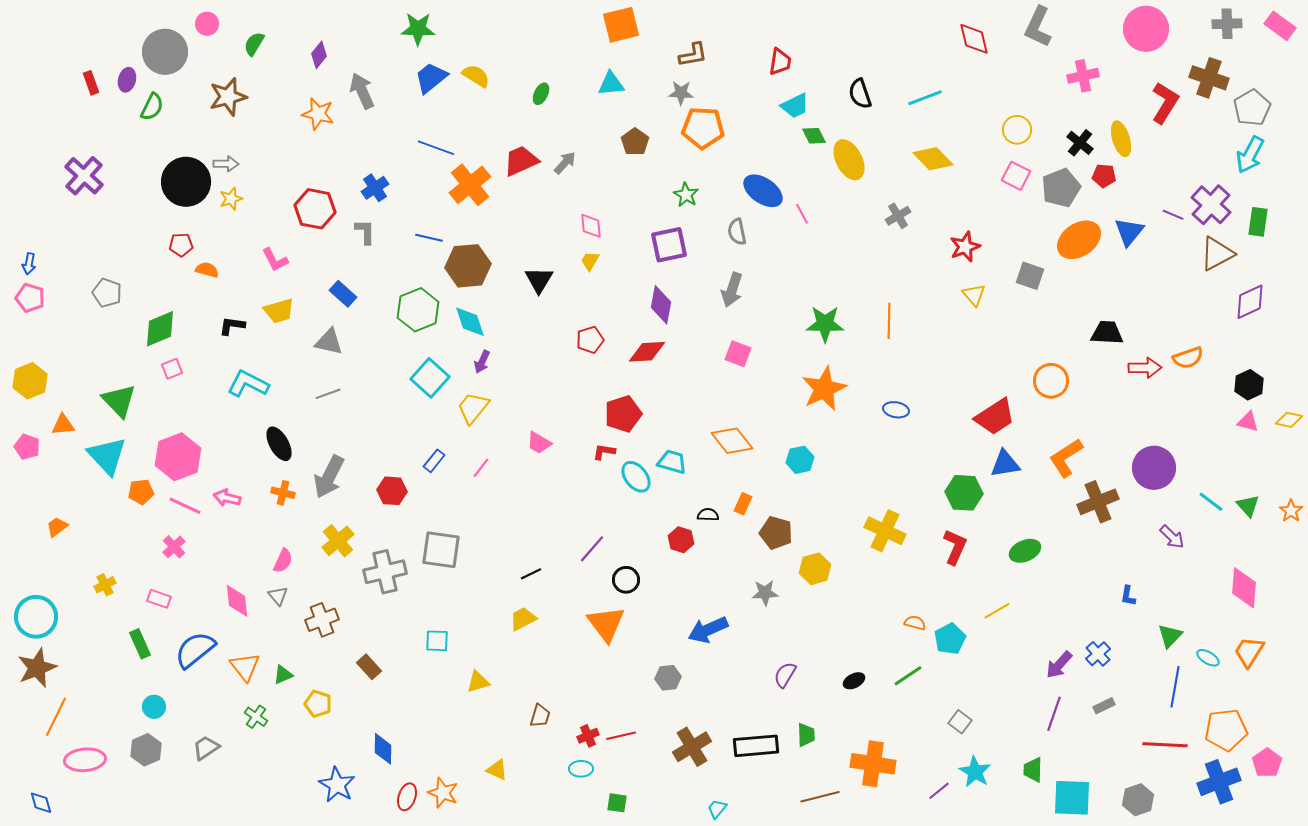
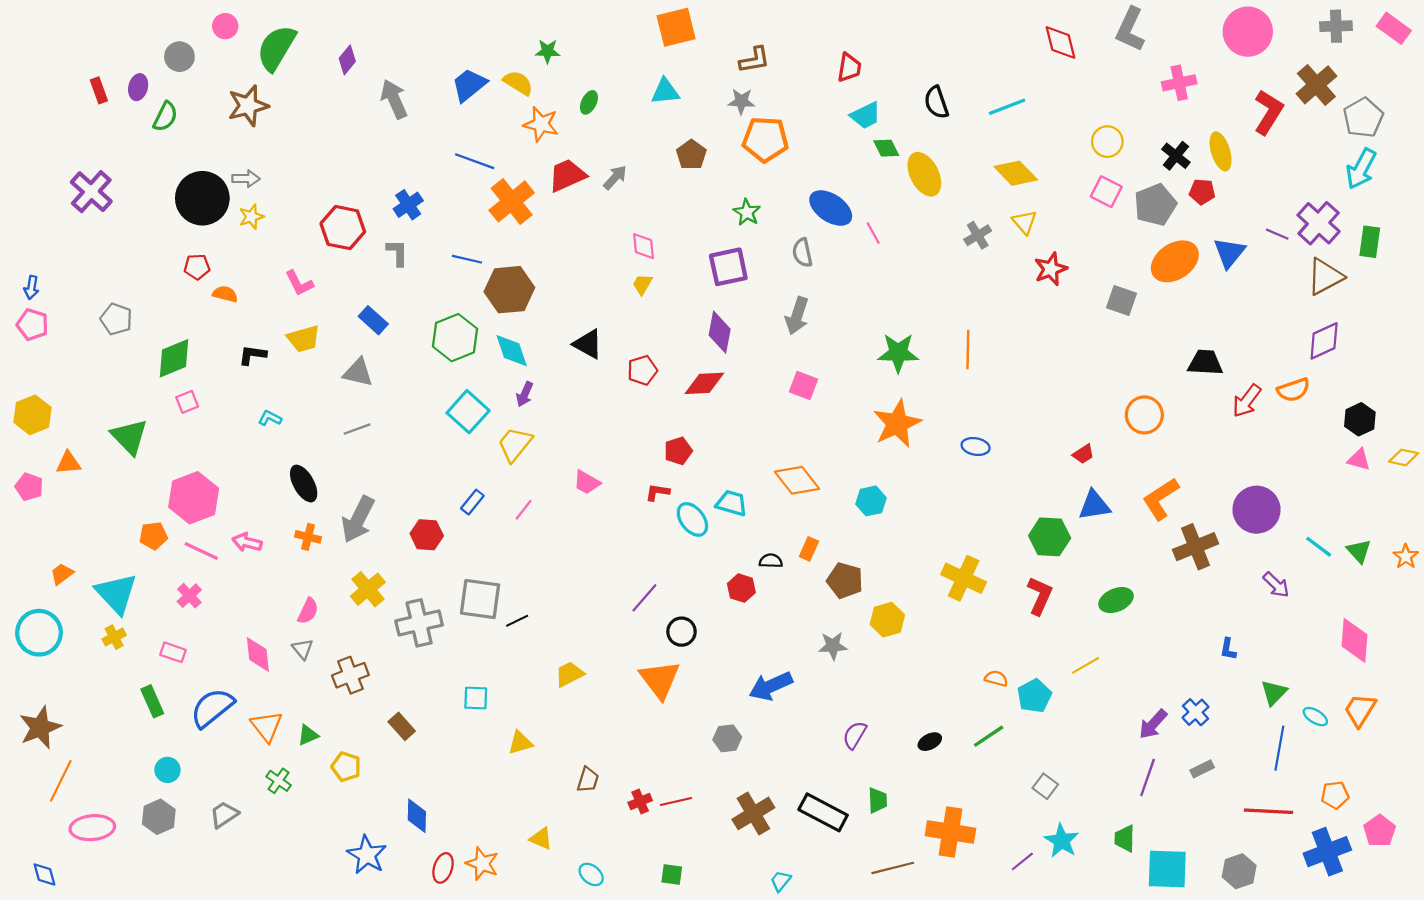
green star: (418, 29) -> (548, 51), moved, size x0.7
green semicircle: (254, 44) -> (276, 48), size x1.8
gray circle: (165, 52) -> (179, 57), size x0.6
brown cross: (1209, 78) -> (1316, 85), turned 30
orange star: (318, 114) -> (541, 124), moved
black triangle: (539, 280) -> (588, 344), moved, turned -32
yellow triangle: (974, 295) -> (1025, 222), moved
purple diamond: (1250, 302) -> (1324, 341), moved
red arrow: (1145, 368) -> (1247, 401), turned 128
cyan L-shape: (248, 384) -> (270, 418), size x0.5
red pentagon: (623, 414) -> (678, 451), size x0.7
red trapezoid: (995, 417) -> (1083, 454), size x0.5
cyan triangle: (107, 456) -> (116, 594), moved
black line: (531, 574) -> (517, 621), moved
cyan circle: (36, 617) -> (39, 633), moved
orange pentagon: (1226, 730) -> (1335, 795), size x0.6
black rectangle: (756, 746) -> (823, 812), turned 33
cyan ellipse: (581, 769) -> (591, 874), moved, turned 40

